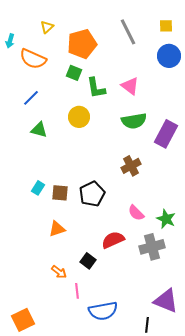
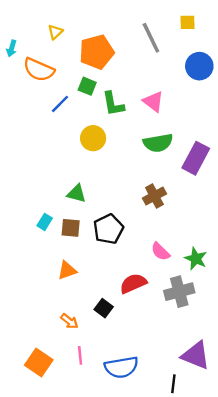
yellow square: (166, 26) -> (188, 22), moved
blue line: (31, 98) -> (60, 104), moved
green triangle: (39, 130) -> (77, 194), moved
pink line: (77, 291) -> (80, 355), moved
orange square: (23, 320) -> (39, 363), moved, turned -30

